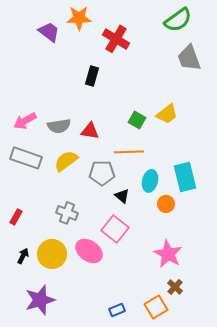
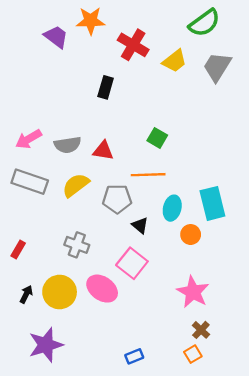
gray trapezoid: (189, 58) -> (217, 67), turned 52
yellow trapezoid: (167, 114) -> (175, 61), moved
orange square: (156, 307) -> (193, 354), moved, size x0.7

